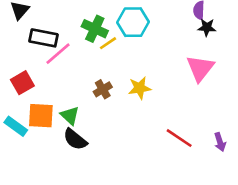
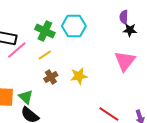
yellow line: (108, 43) -> (45, 55), moved

